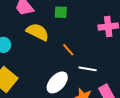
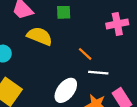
orange line: (68, 50) -> (85, 54), moved

